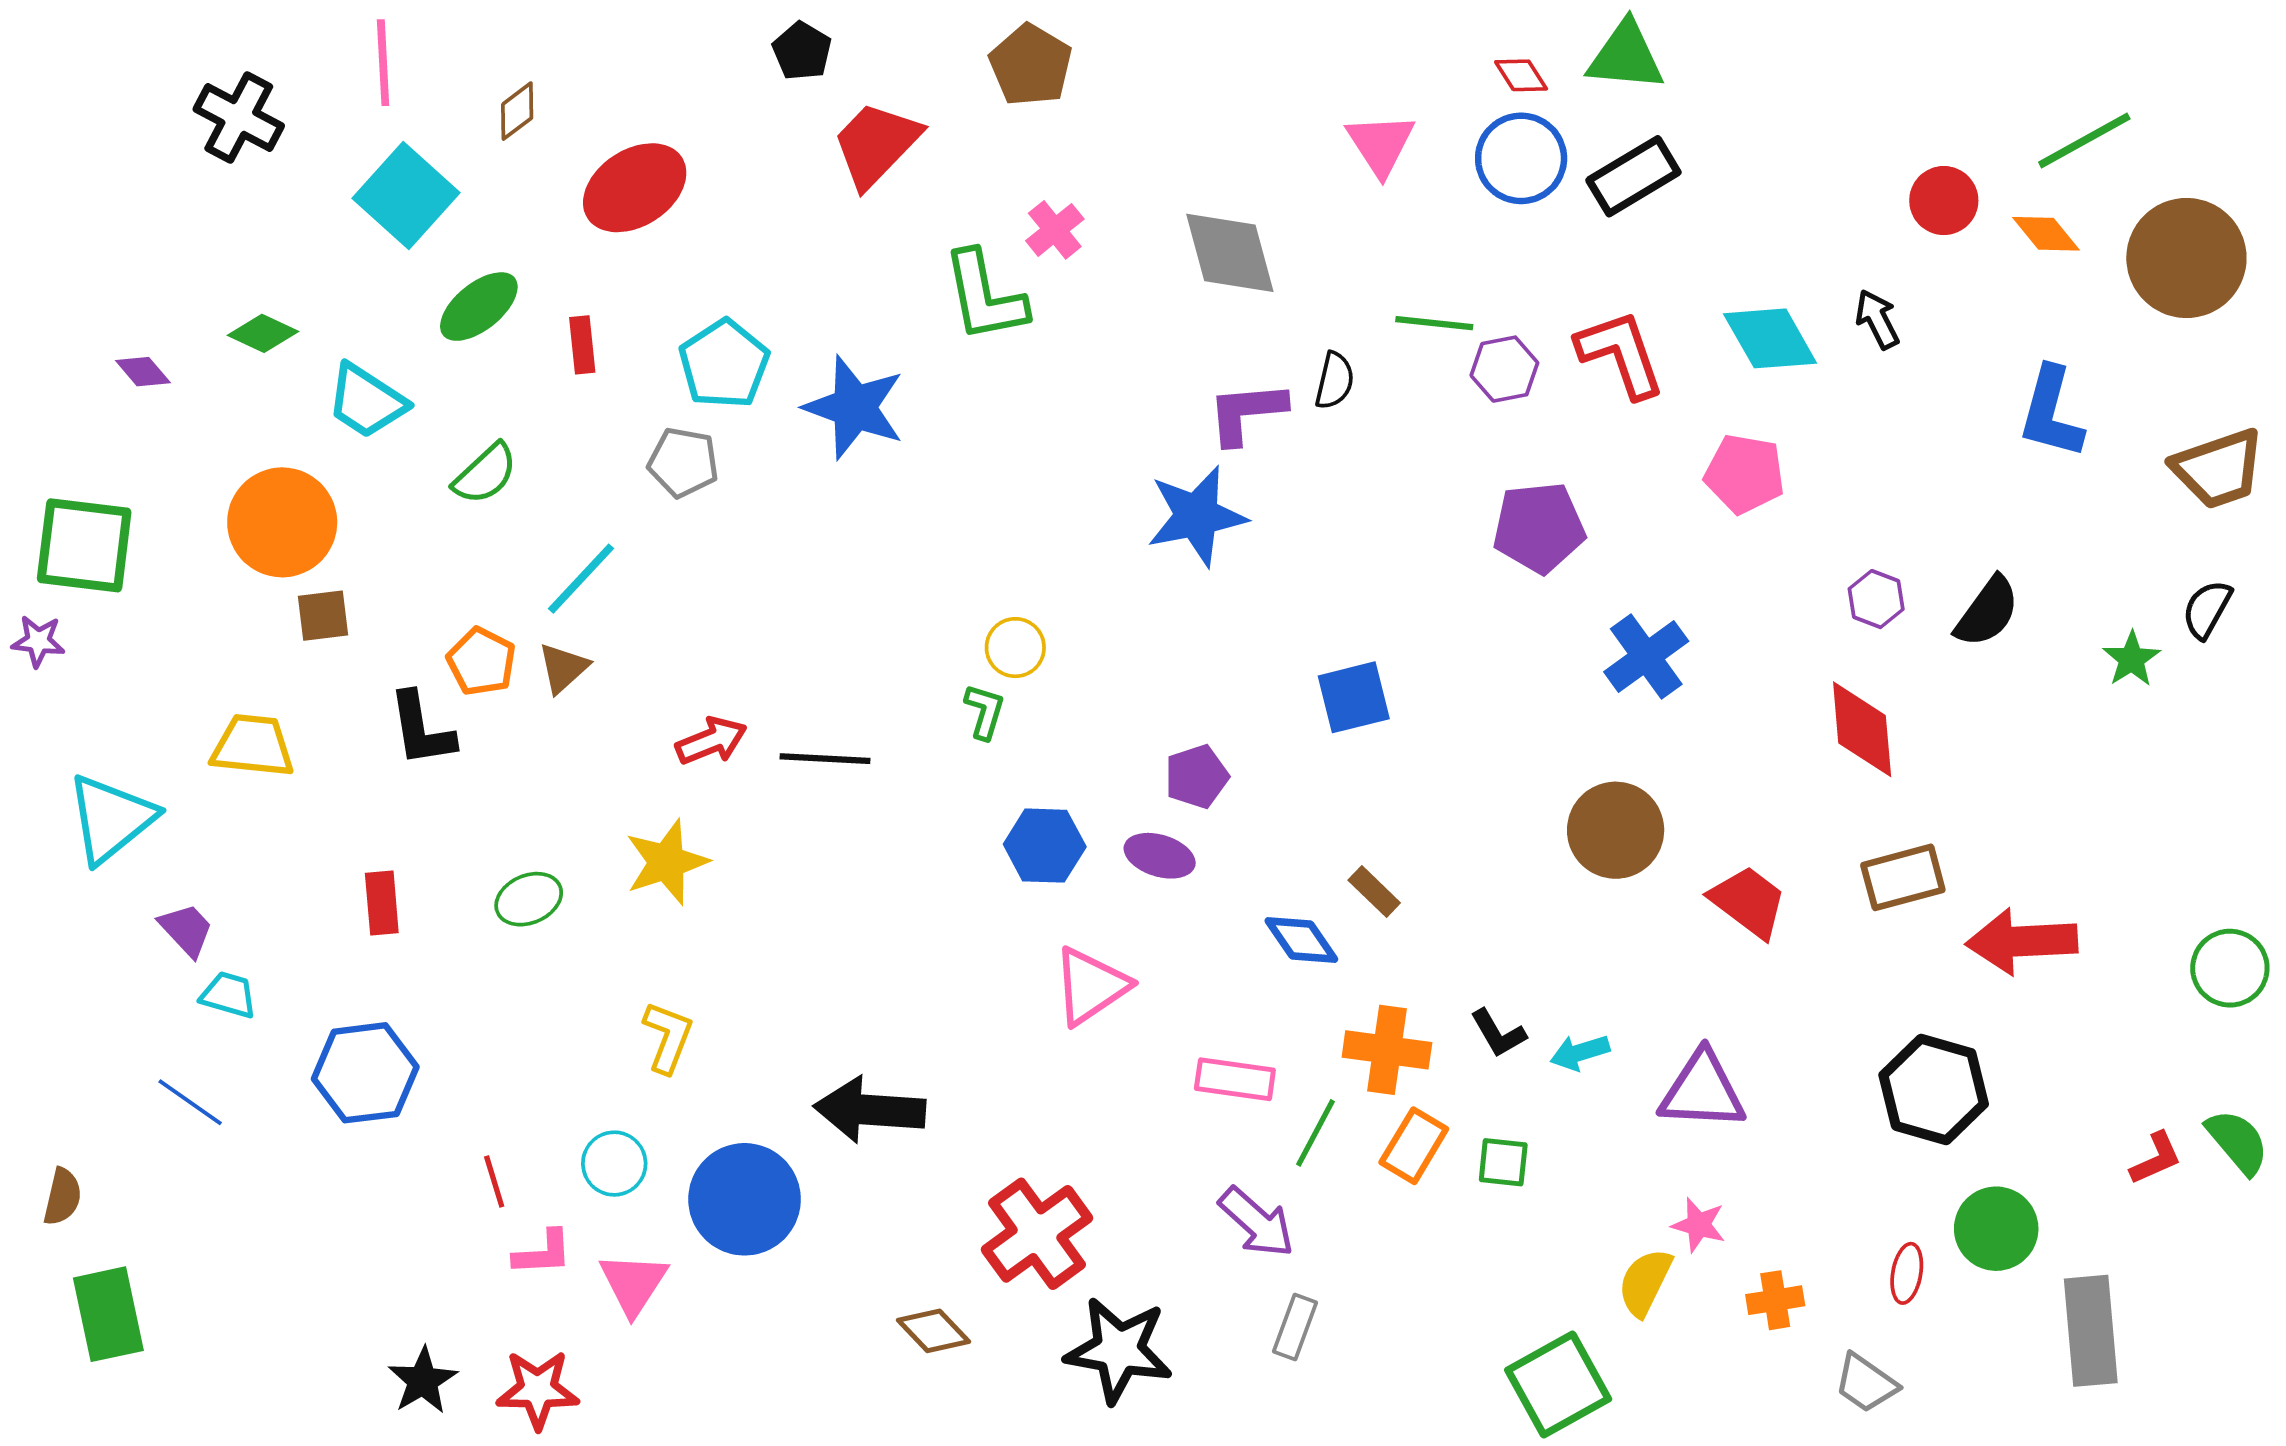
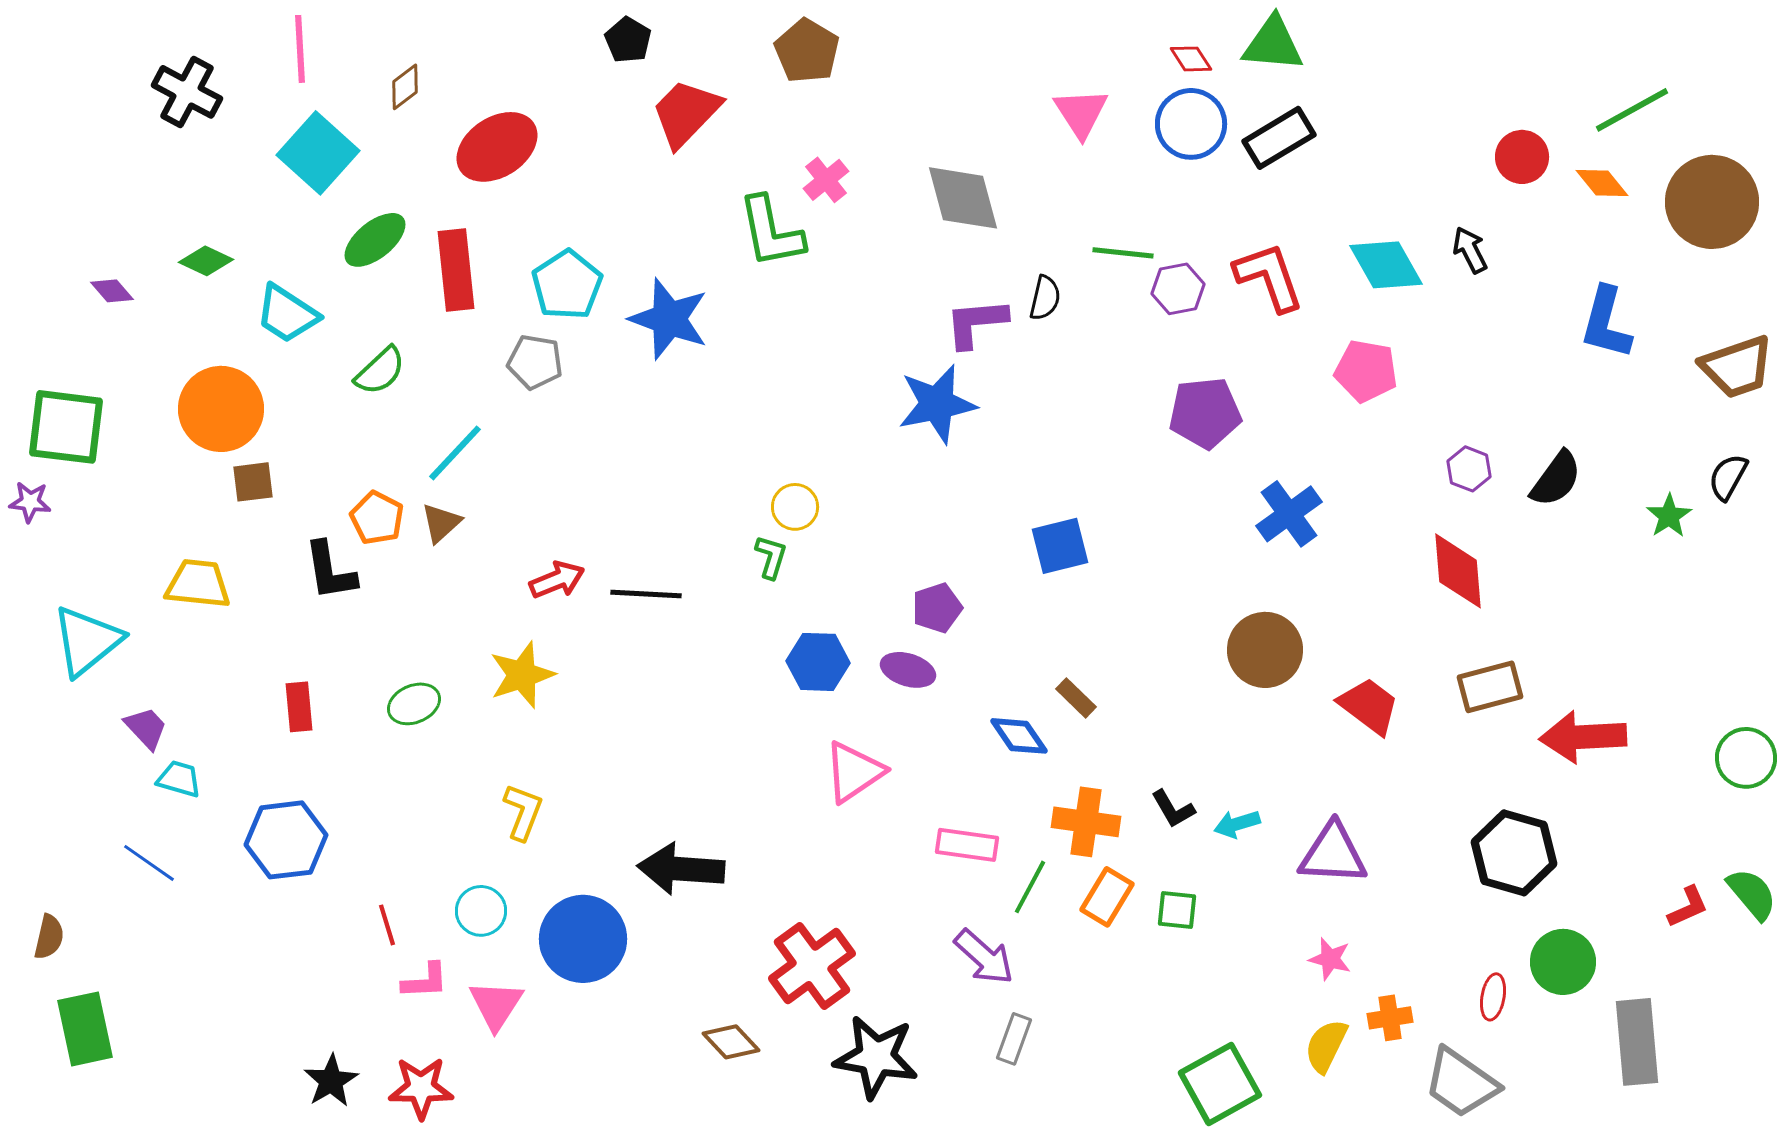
red rectangle: (582, 345) -> (456, 270), size x1.8
yellow semicircle: (1645, 1282) -> (1326, 1046), moved
gray trapezoid: (1866, 1383) -> (1461, 1083), size x1.5

